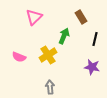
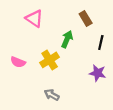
pink triangle: (34, 17) -> (34, 18), turned -42
gray arrow: (50, 87) -> (52, 95), turned -56

